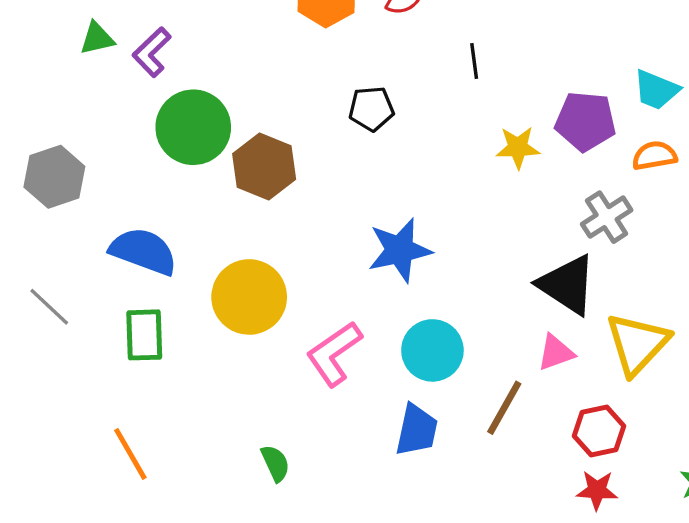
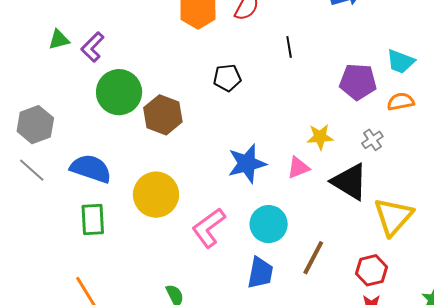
yellow star: (518, 148) -> (320, 137), moved
gray cross: (607, 217) -> (372, 140), size x0.7
gray line: (49, 307) -> (32, 170), moved
pink triangle: (556, 353) -> (298, 168), moved

